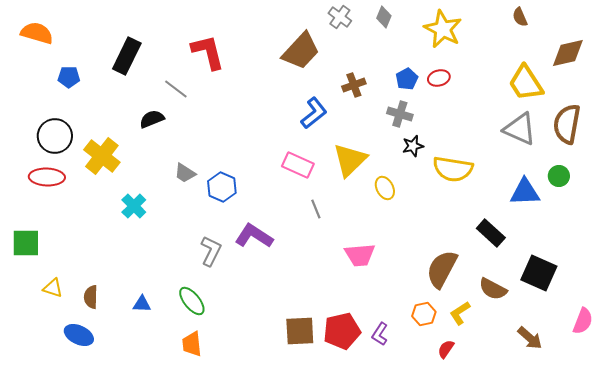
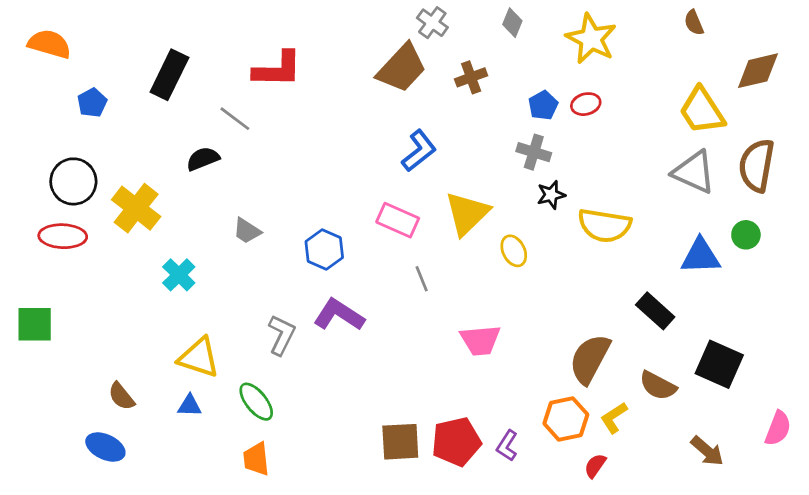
gray cross: (340, 17) -> (432, 23), moved
red L-shape: (208, 52) -> (278, 69), turned 105
blue pentagon: (69, 77) -> (92, 103), turned -30
brown cross: (354, 85) -> (471, 77), moved
blue hexagon: (222, 187) -> (324, 250), moved
yellow triangle: (53, 288) -> (199, 358), moved, size x1.6
brown semicircle: (91, 297) -> (121, 396), turned -40
orange hexagon: (424, 314) -> (566, 419), size x1.4

